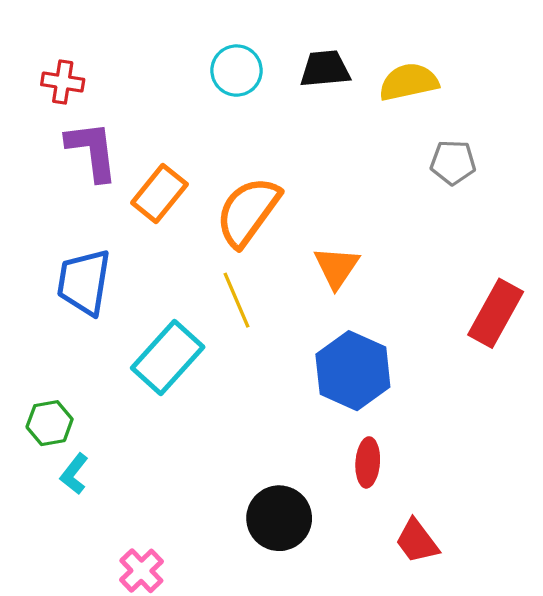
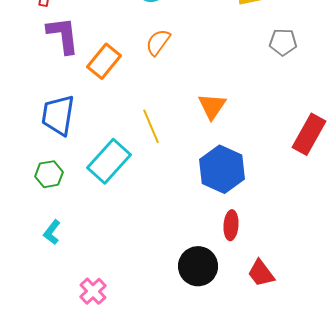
orange semicircle: (248, 212) -> (158, 42), moved, size x0.6
green hexagon: (50, 423) -> (49, 174), moved
black circle: (279, 518) -> (198, 266), moved

